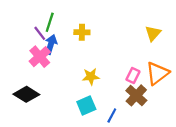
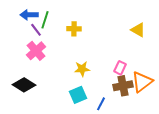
yellow triangle: (153, 33) -> (138, 30), turned -42
blue arrow: (51, 44) -> (29, 15), moved, turned -108
orange triangle: (157, 73) -> (142, 82), moved
brown cross: (136, 95) -> (123, 86), turned 36

